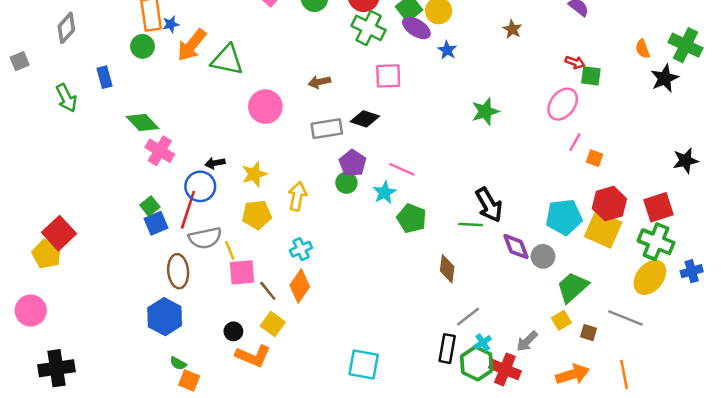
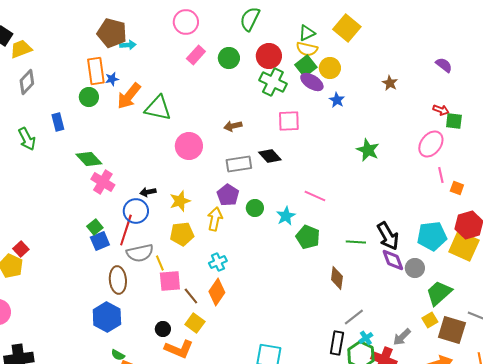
green star: (485, 111) -> (368, 150), turned -30
black diamond: (365, 119) -> (270, 156), turned 30
pink line: (575, 142) -> (441, 175), turned -42
purple pentagon: (353, 163) -> (228, 195), moved
pink line: (402, 169) -> (315, 196), moved
black arrow: (489, 205) -> (388, 236), moved
red square: (59, 233) -> (21, 249), size x0.6
brown square: (588, 333) -> (452, 330), size x2.0

